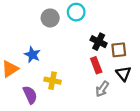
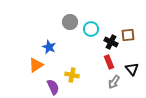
cyan circle: (76, 12) -> (91, 29), moved
brown square: (119, 50) -> (128, 35), moved
blue star: (32, 55) -> (49, 47), moved

